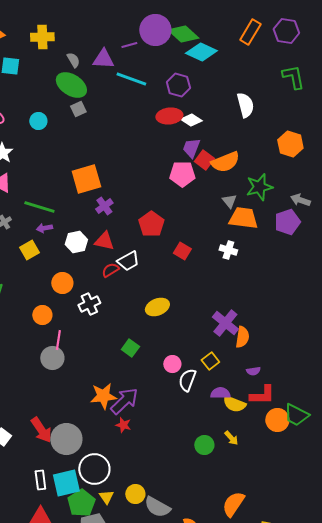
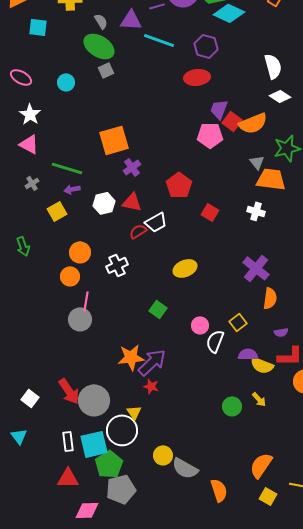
white diamond: (191, 120) -> (280, 96), moved
orange circle: (62, 283) -> (80, 252), moved
purple cross: (225, 323) -> (256, 268), moved
yellow triangle: (106, 497) -> (134, 412), moved

